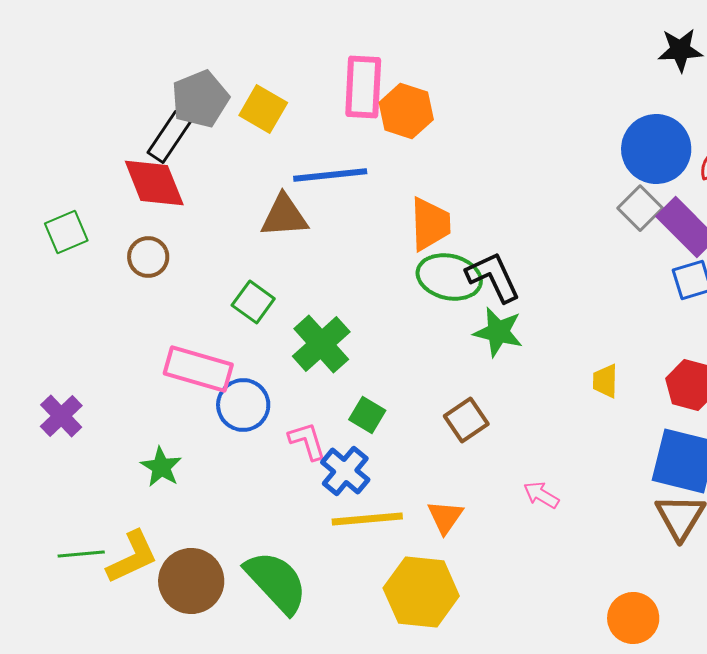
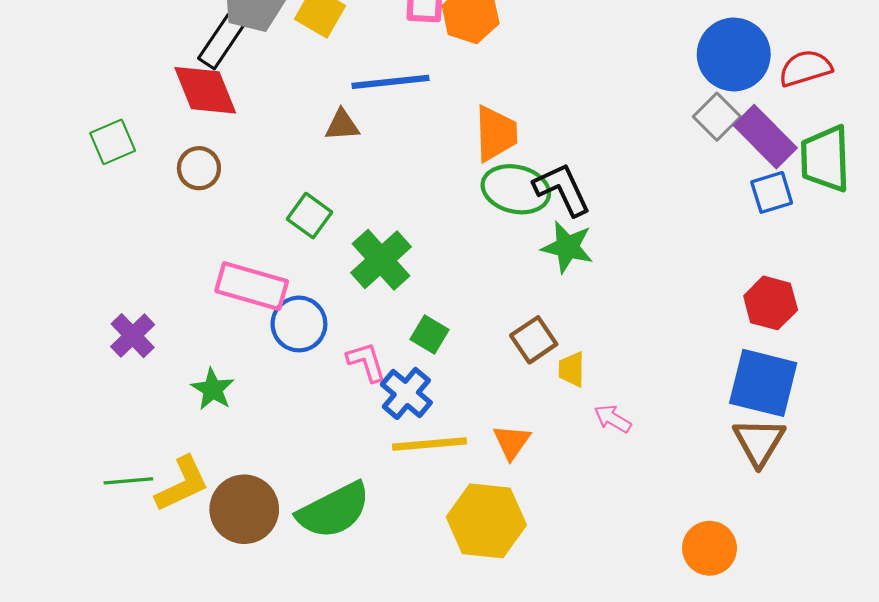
brown triangle: (284, 216) -> (342, 125), size x0.7
yellow trapezoid: (605, 381) -> (572, 369), moved
purple cross: (61, 416) -> (133, 336), moved
green semicircle: (276, 582) -> (334, 510), turned 106

